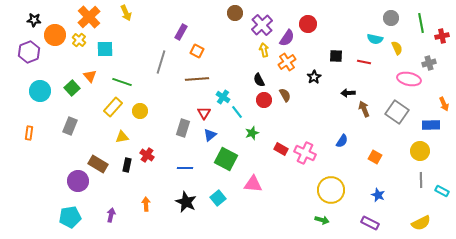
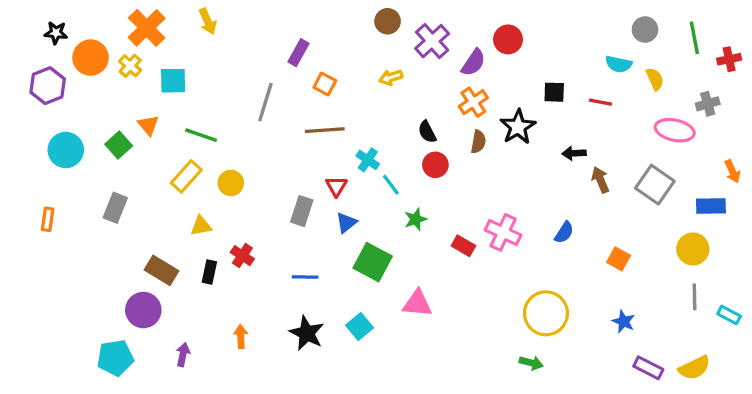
yellow arrow: (264, 50) -> (391, 77), moved, turned -96
black star: (314, 77) -> (518, 127), size x1.5
brown semicircle: (285, 95) -> (478, 142), moved, turned 40
pink cross: (305, 153) -> (503, 232), moved
purple circle: (78, 181) -> (143, 310), moved
purple rectangle: (370, 223) -> (648, 368), moved

